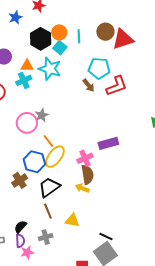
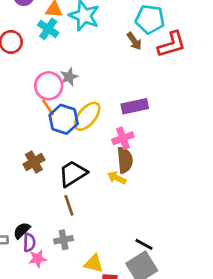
cyan cross: (24, 80) -> (48, 29), turned -35
orange line: (48, 141) -> (48, 107), moved
purple rectangle: (108, 143) -> (135, 106), moved
yellow ellipse: (55, 157) -> (87, 116), moved
blue hexagon: (34, 162) -> (64, 119), moved
yellow triangle: (72, 220) -> (94, 263), moved
black semicircle: (20, 227) -> (22, 230), moved

